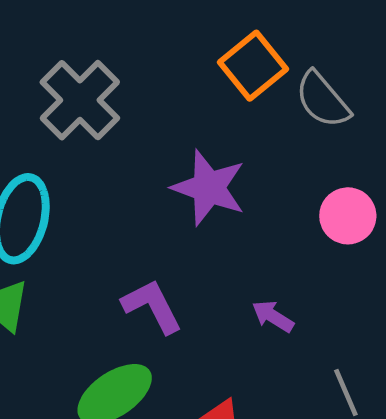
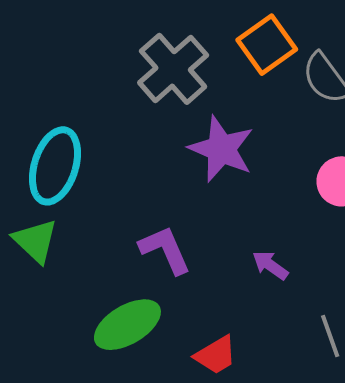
gray cross: (80, 100) -> (173, 69), moved

